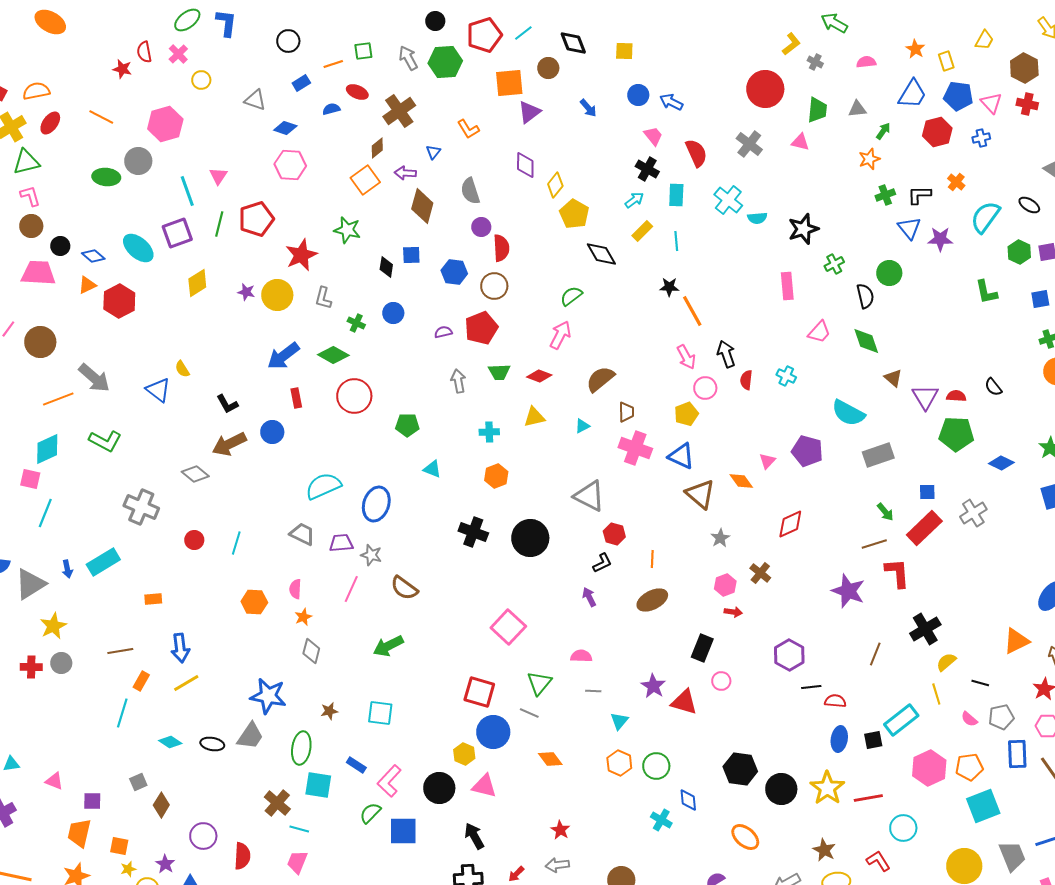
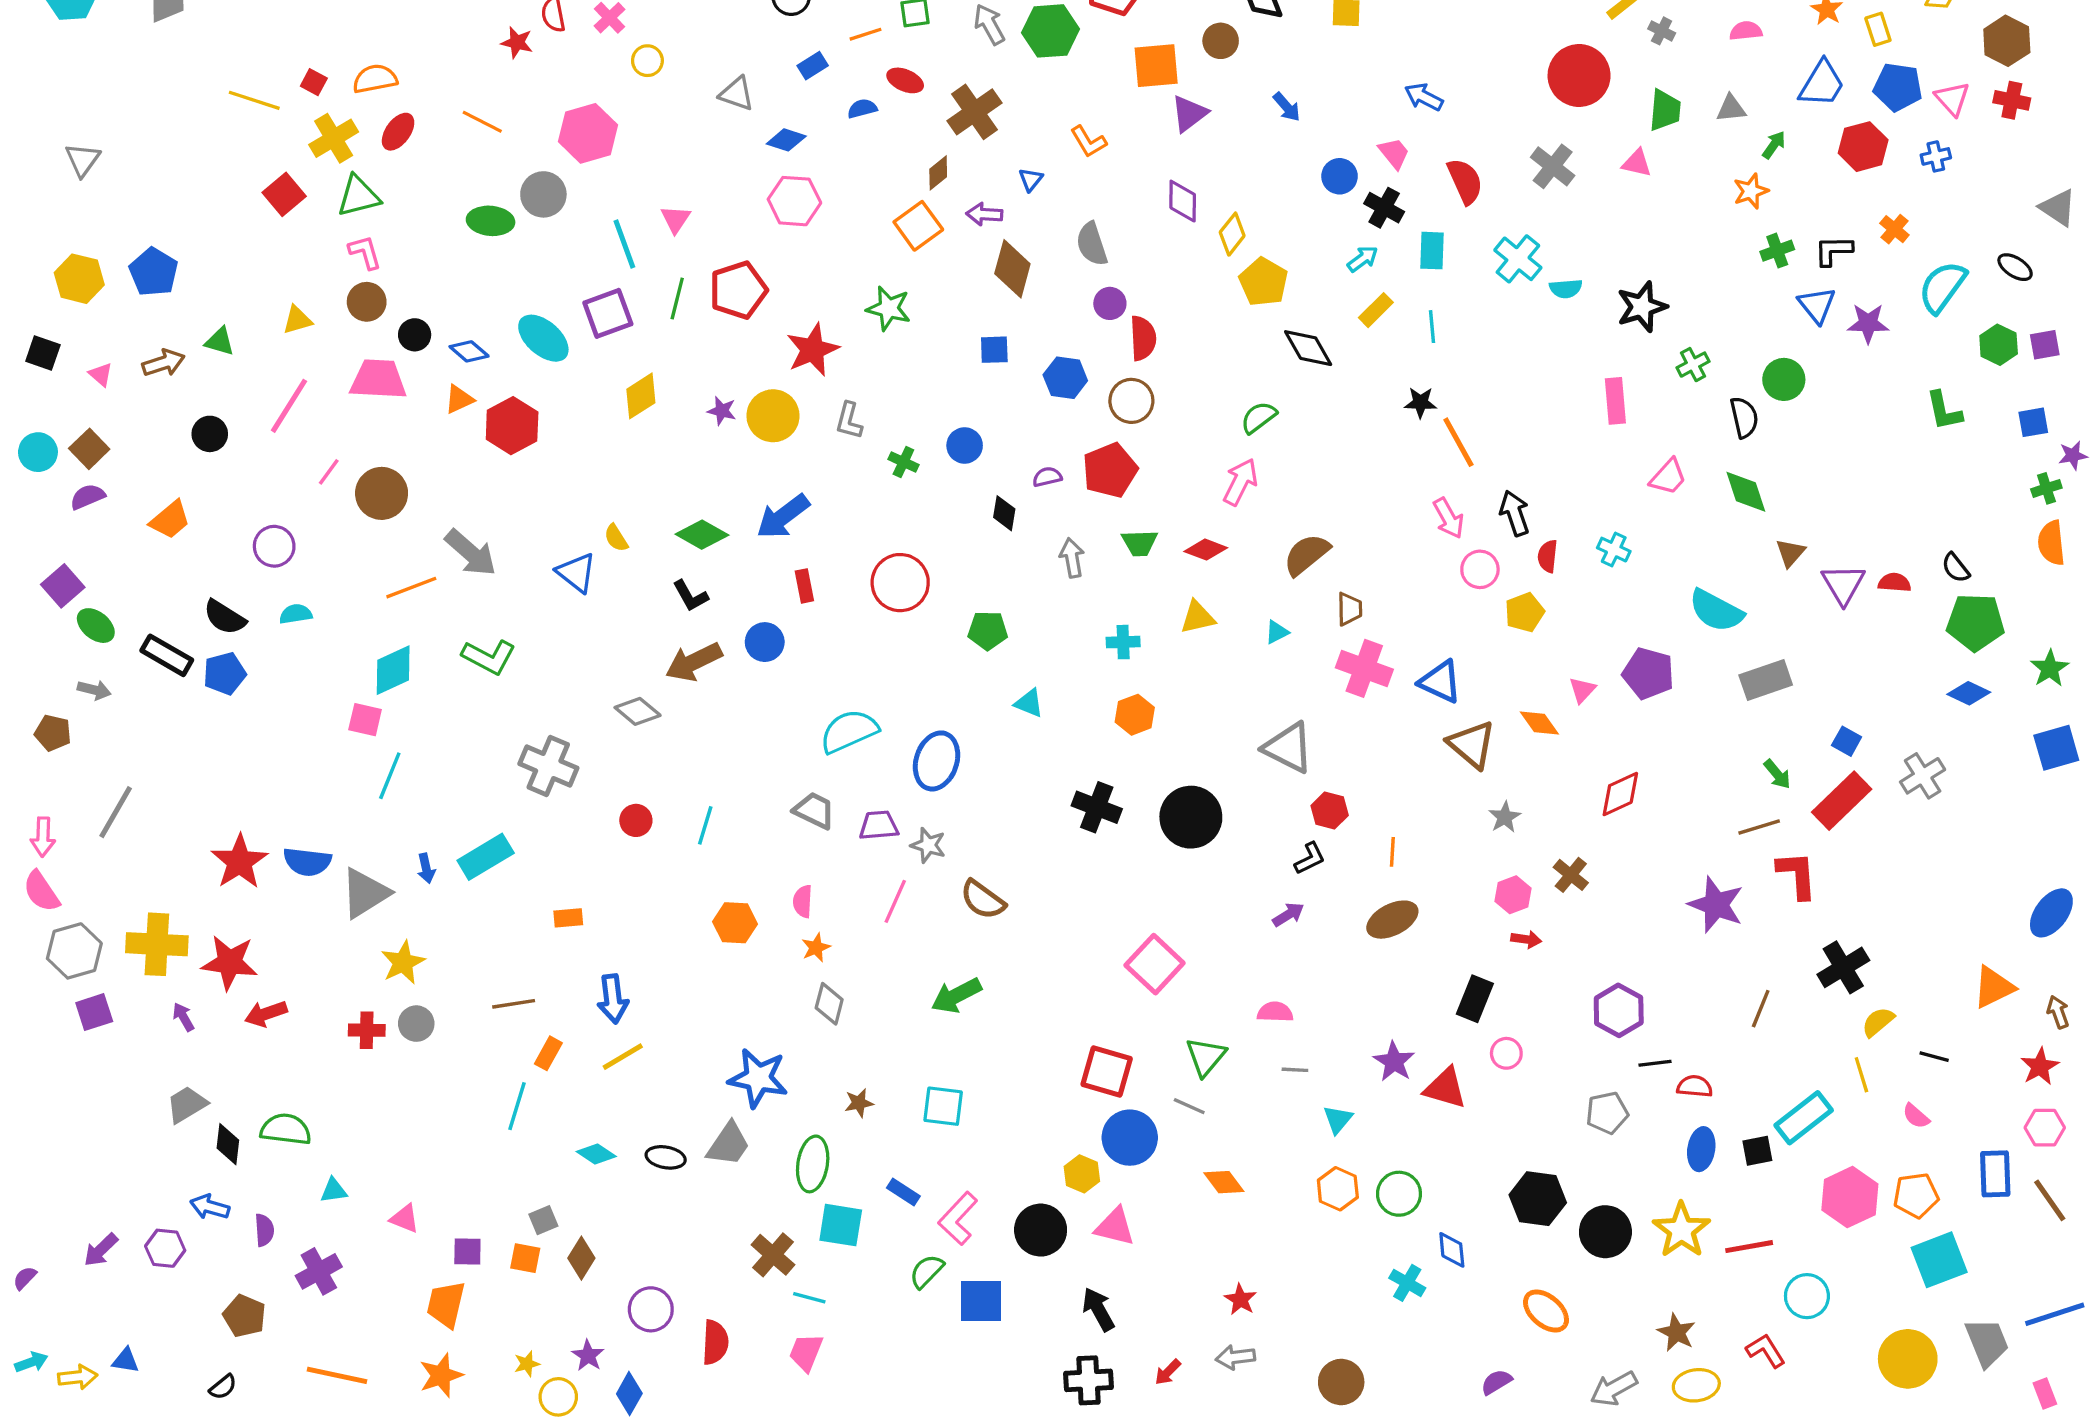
blue circle: (638, 95) -> (1340, 176), moved
black diamond: (386, 267) -> (1004, 513), moved
green diamond: (333, 355) -> (702, 535), moved
brown triangle: (893, 378) -> (1790, 553), turned 30
yellow pentagon: (686, 414) -> (1525, 612), moved
green pentagon: (956, 434) -> (1975, 622), moved
blue square: (927, 492) -> (1847, 741), turned 30
purple arrow: (589, 597) -> (1288, 915), turned 84
gray pentagon: (1001, 717) -> (1607, 1113), moved
orange square: (119, 846) -> (525, 1258), moved

